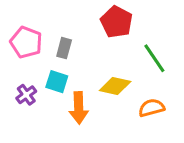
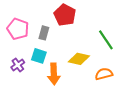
red pentagon: (117, 22) -> (65, 15), moved

